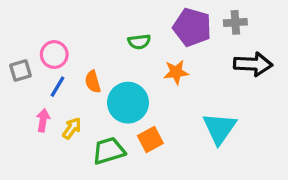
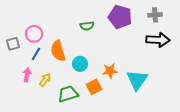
gray cross: (235, 22) -> (155, 15), moved
orange star: (176, 72) -> (110, 71), moved
orange semicircle: (93, 82) -> (58, 51), size x1.5
cyan circle: (128, 103) -> (80, 64), size x0.6

